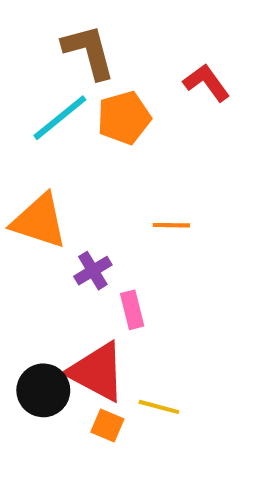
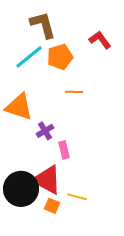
orange line: (171, 225) -> (74, 92), moved
black circle: (43, 390) -> (21, 189), size x1.4

